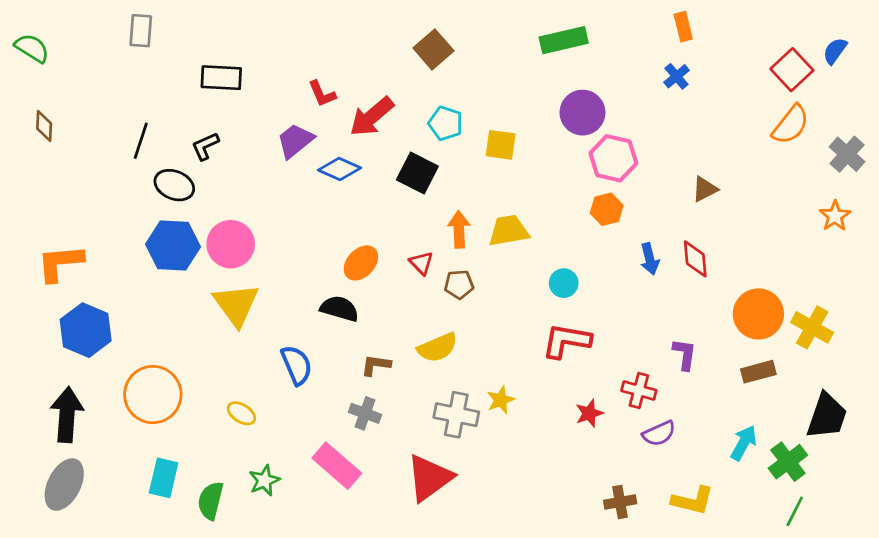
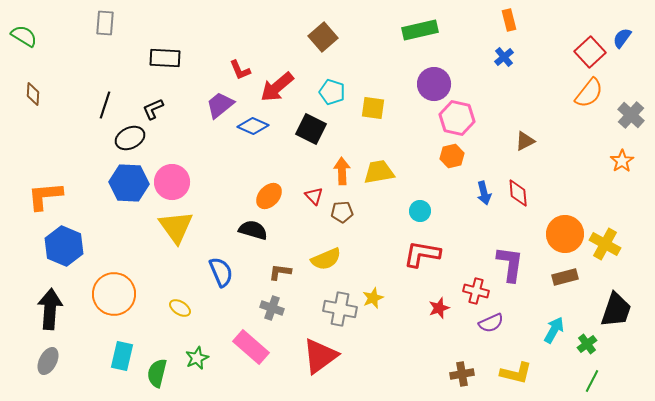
black ellipse: (174, 185) -> (130, 138), turned -48
purple L-shape: (685, 354) -> (510, 264), size x1.5
green cross: (788, 462) -> (587, 344), size x0.7
gray ellipse: (64, 485) -> (48, 361), size x0.7

